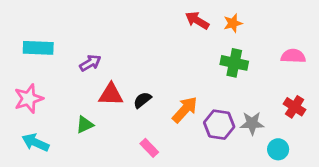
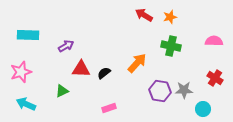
orange arrow: (185, 110) -> (137, 63), moved
pink rectangle: (149, 148) -> (109, 108), turned -64

